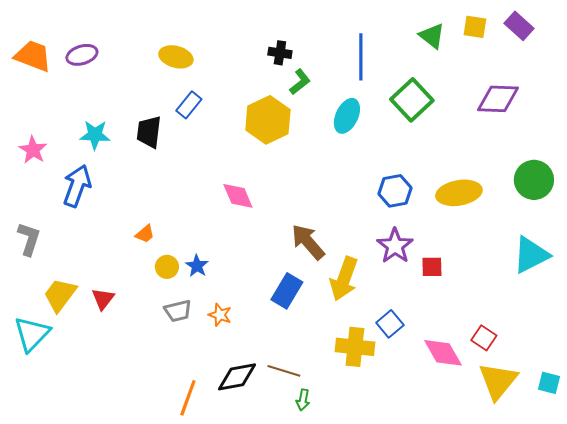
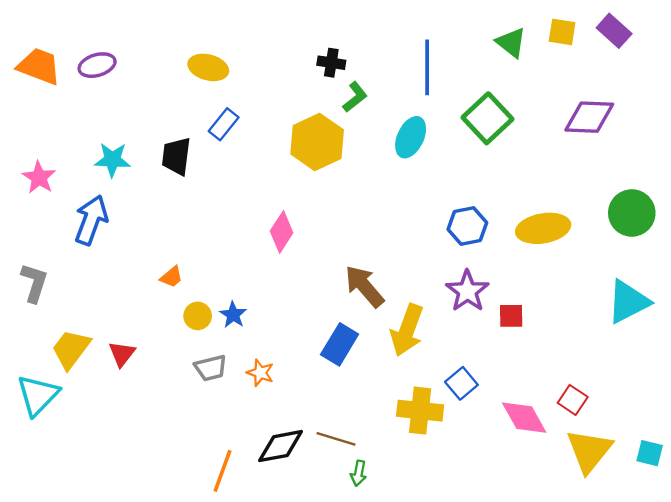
pink diamond: (238, 196) -> (282, 232), turned 56

